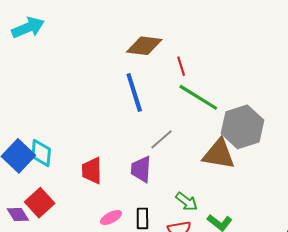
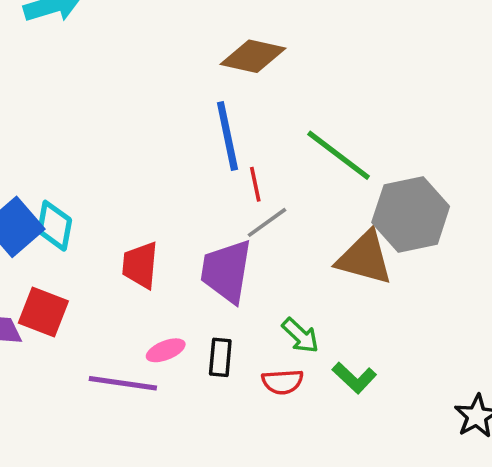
red line: (181, 66) -> (255, 184), moved
purple trapezoid: (141, 169) -> (226, 271), size x1.4
red square: (40, 203) -> (43, 312), turned -32

